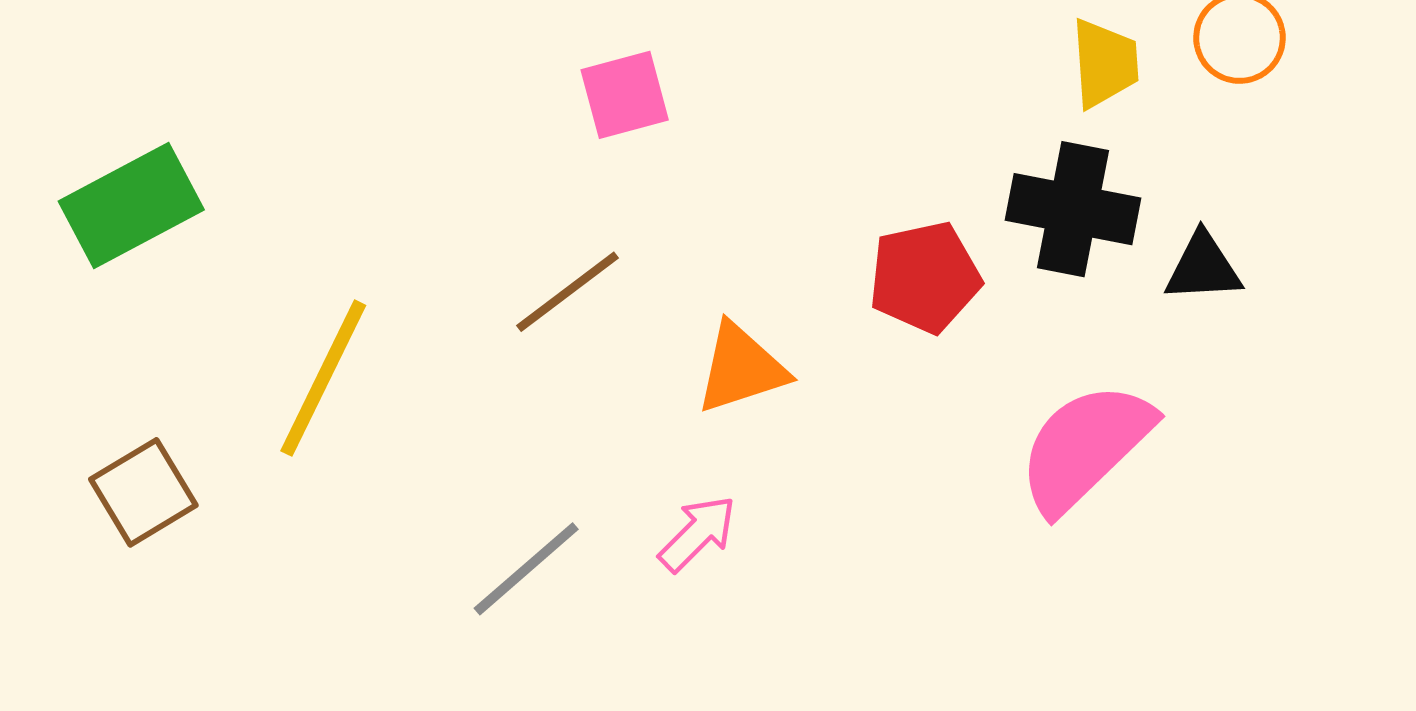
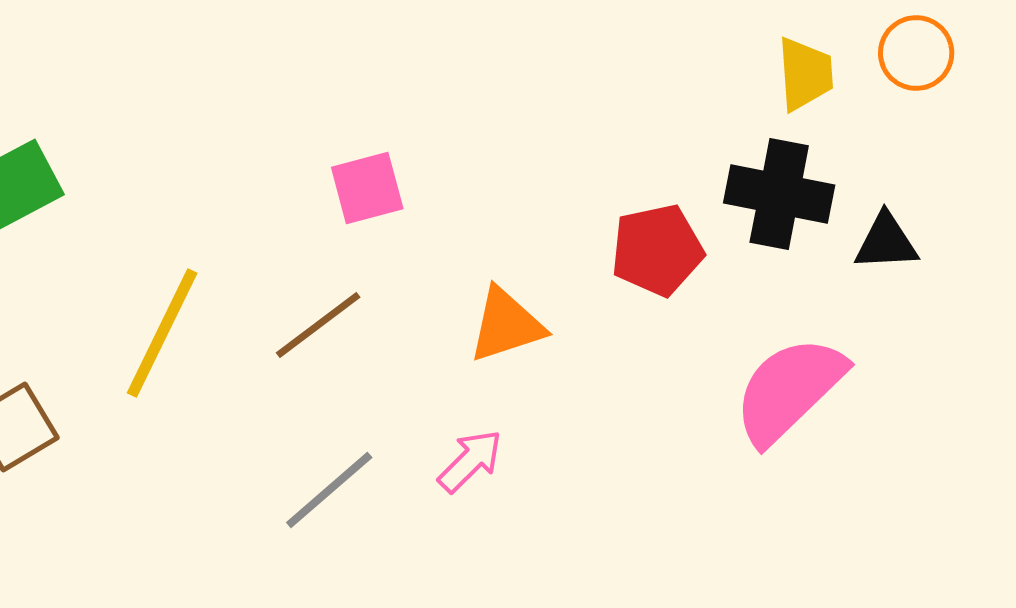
pink square: (625, 95) -> (367, 188), moved
brown line: (567, 292) -> (318, 325), moved

